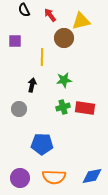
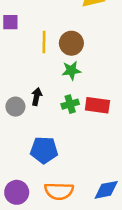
brown circle: (64, 38) -> (71, 43), moved
black arrow: (32, 85) -> (37, 97), moved

